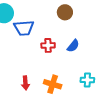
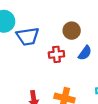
brown circle: (65, 12) -> (72, 31), moved

